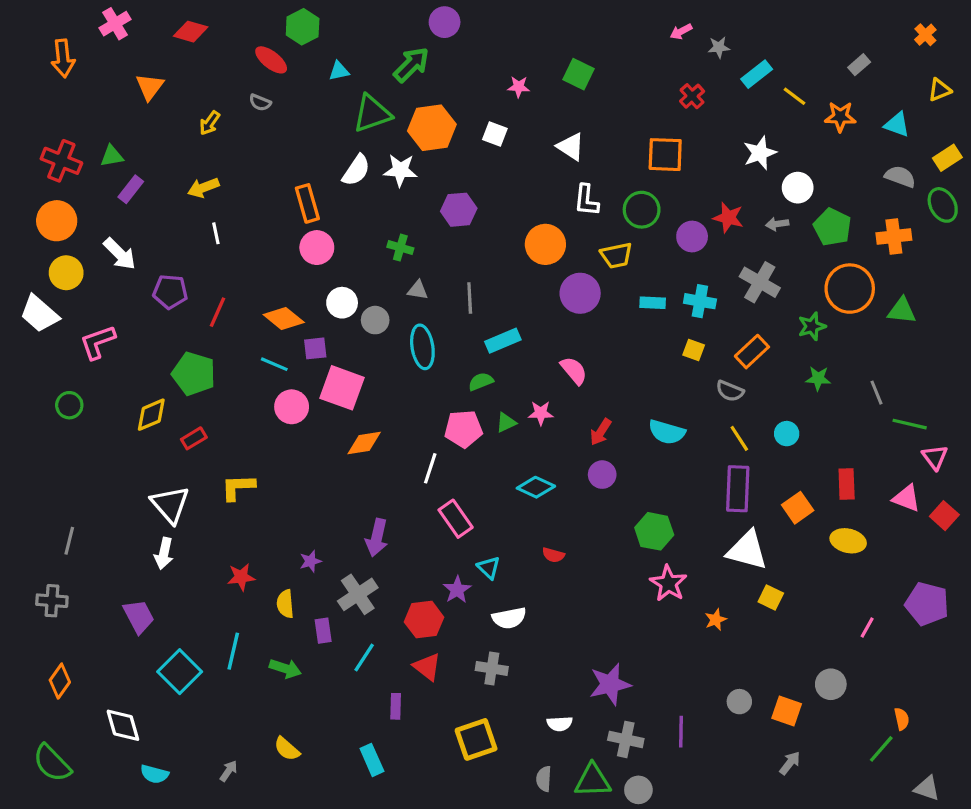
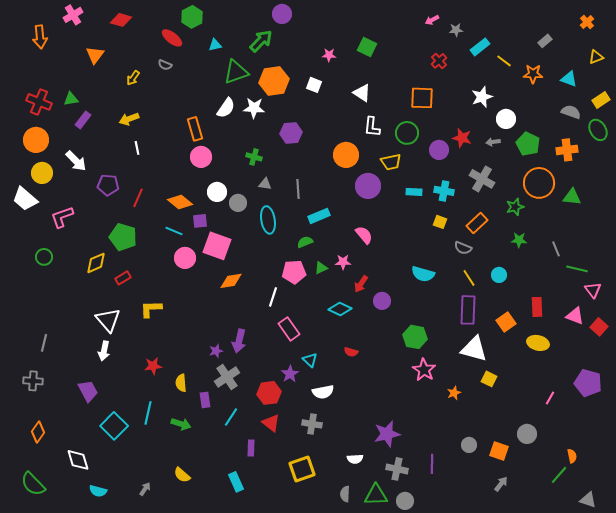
red arrow: (601, 432) -> (361, 284), moved
purple star: (310, 561) -> (216, 351), moved

